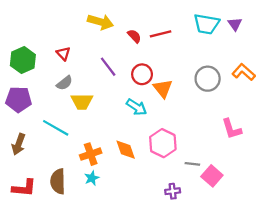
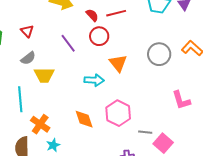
red circle: (142, 74) -> (99, 36), moved
cyan arrow: (137, 107) -> (94, 80), turned -30
cyan line: (56, 128) -> (20, 99), turned 55
orange cross: (91, 154) -> (40, 124), moved, turned -36

